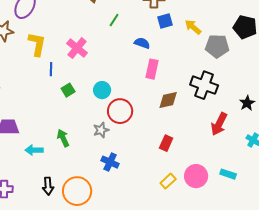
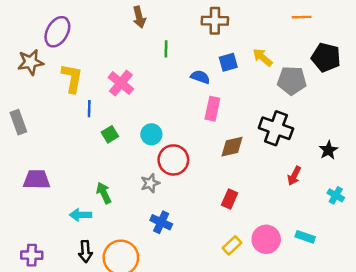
green line: (114, 20) -> (166, 49), turned -32
blue square: (165, 21) -> (228, 62), moved
red arrow: (219, 124) -> (294, 176), size x0.7
cyan arrow: (34, 150) -> (81, 215), moved

